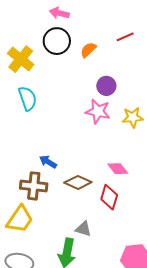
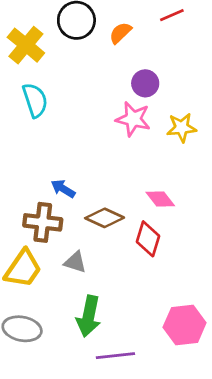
gray triangle: (83, 229) -> (75, 262), moved

